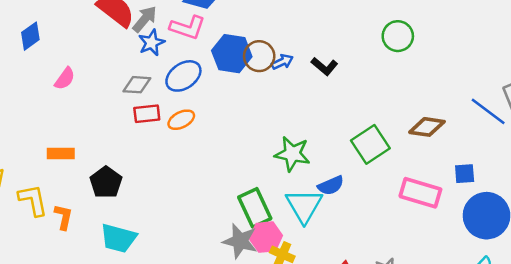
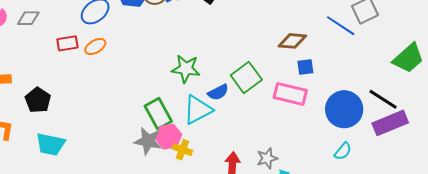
gray diamond: (137, 85) -> (28, 18), moved
green square: (370, 144) -> (246, 77), moved
blue square: (465, 174) -> (305, 67), moved
cyan triangle: (304, 206) -> (198, 110), turned 36

